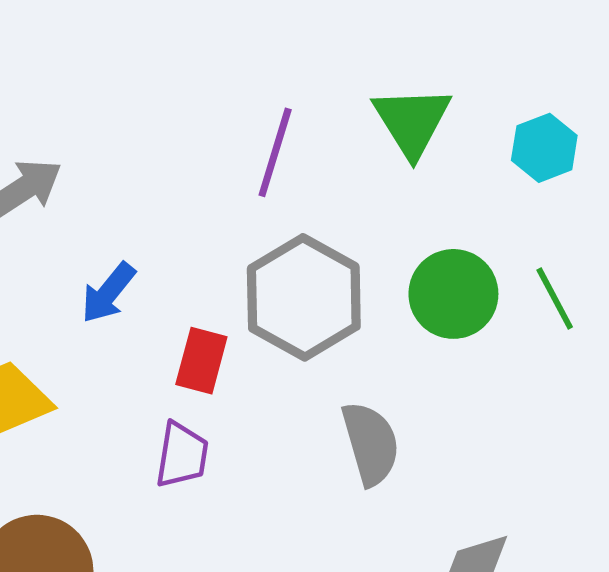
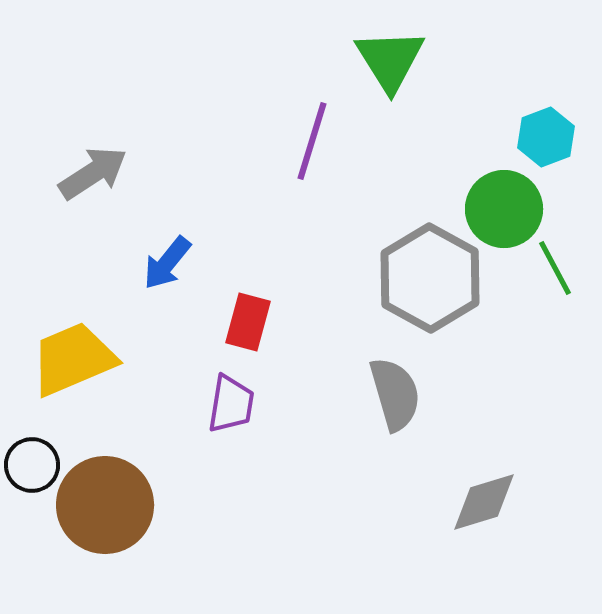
green triangle: (412, 121) -> (390, 60), moved
green circle: (453, 294) -> (504, 209), moved
gray hexagon: (304, 297) -> (430, 278), moved

